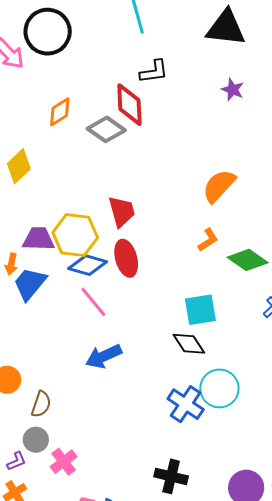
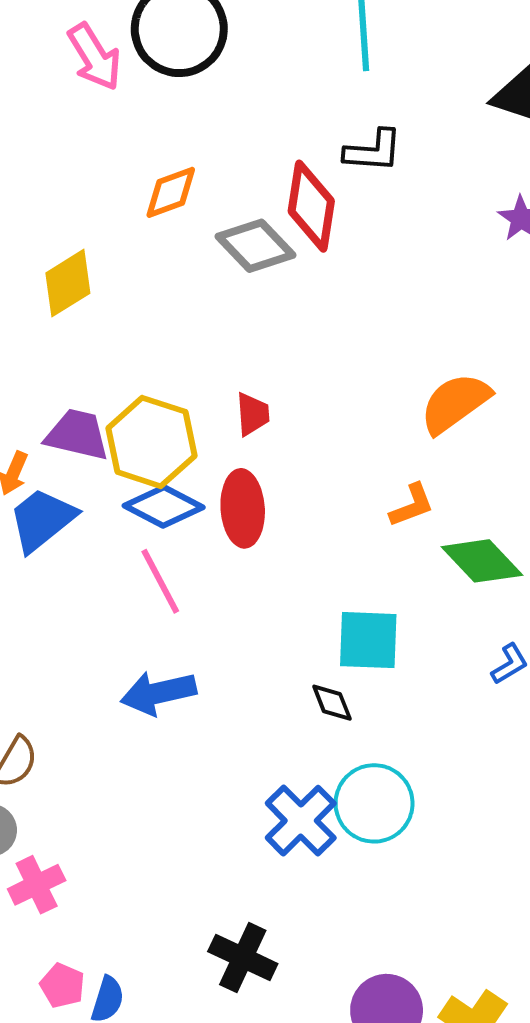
red trapezoid: (122, 211) -> (253, 414), size x0.7
black diamond: (189, 344) -> (332, 703), size x0.7

